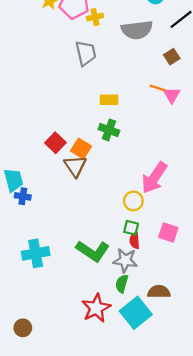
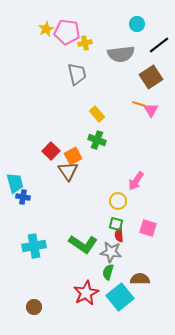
brown square: (172, 57) -> (151, 77), size x1.6
yellow rectangle: (109, 100) -> (97, 114), turned 49
orange square: (81, 149) -> (73, 156), turned 30
pink arrow: (154, 178) -> (136, 181), size x0.7
brown circle: (23, 328) -> (34, 307), moved

